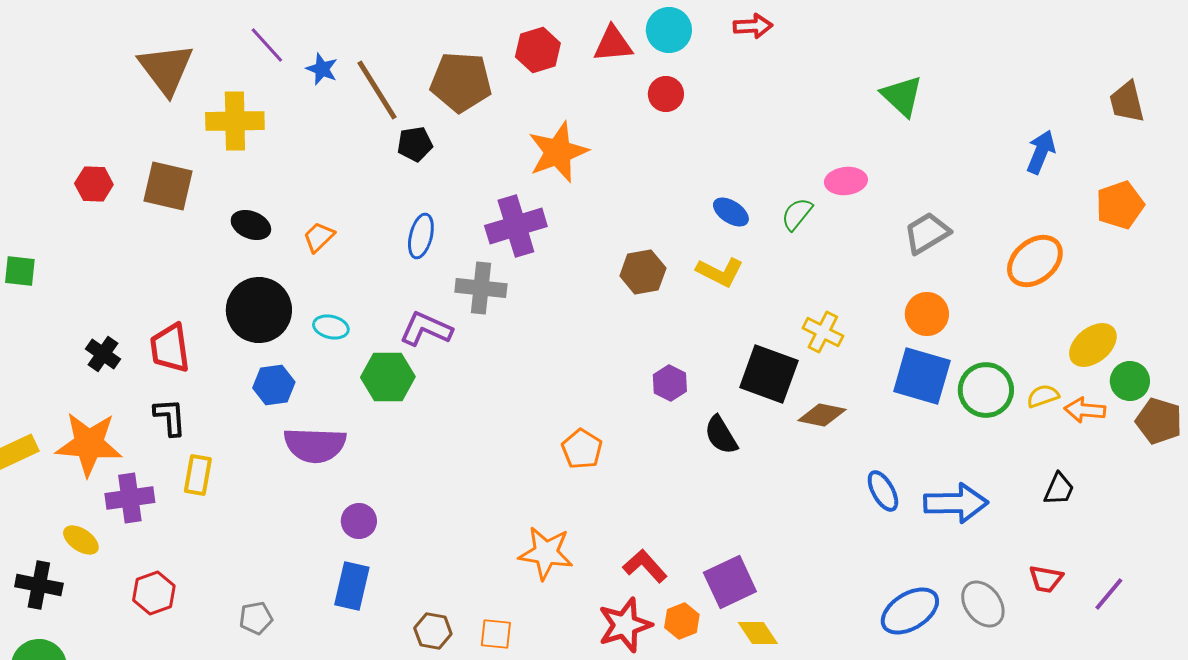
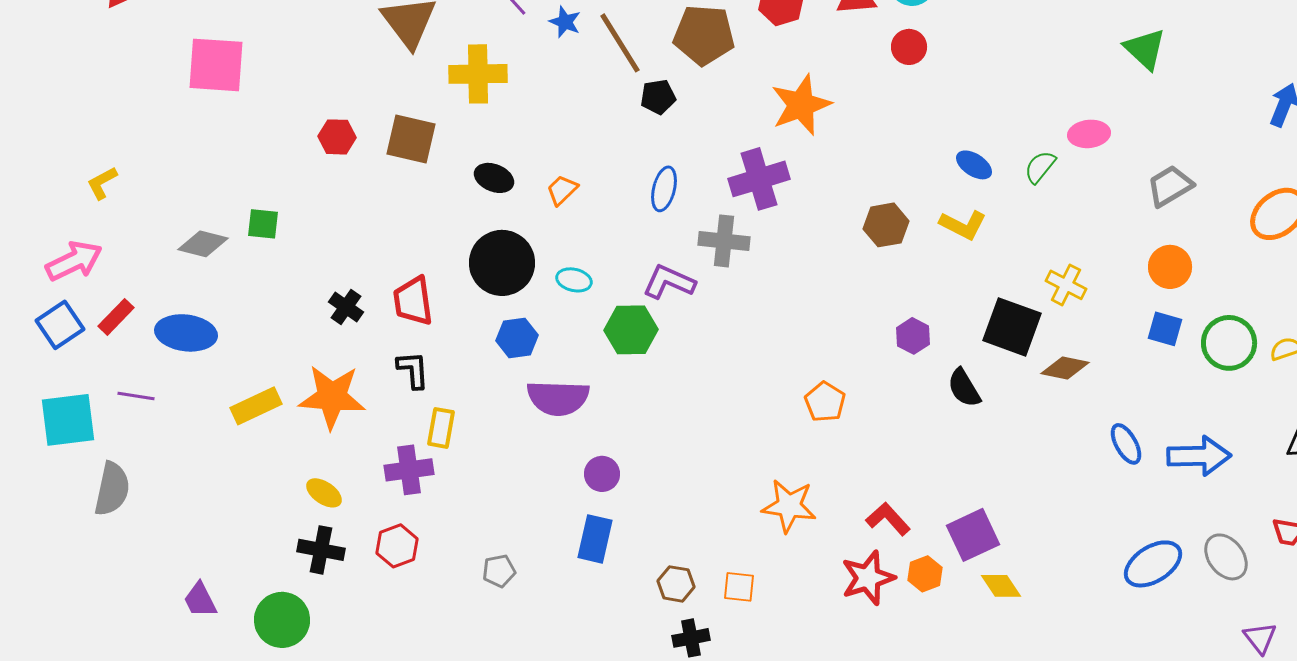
blue square: (922, 376) -> (1165, 329), size x0.6
purple cross: (130, 498) -> (409, 470), moved
black cross: (39, 585) -> (321, 550), moved

